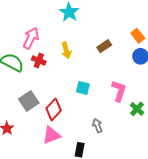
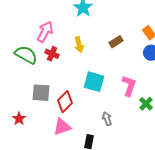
cyan square: (83, 88) -> (94, 82), size x1.5
gray square: (29, 101) -> (41, 93), turned 36

